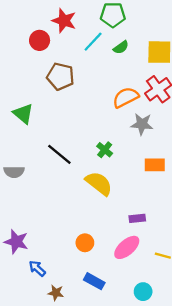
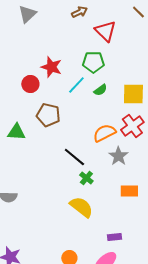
green triangle: (23, 114) -> (16, 132), moved, turned -36
gray star: (142, 124) -> (118, 156), turned 30
black line: (59, 154) -> (74, 157), moved

